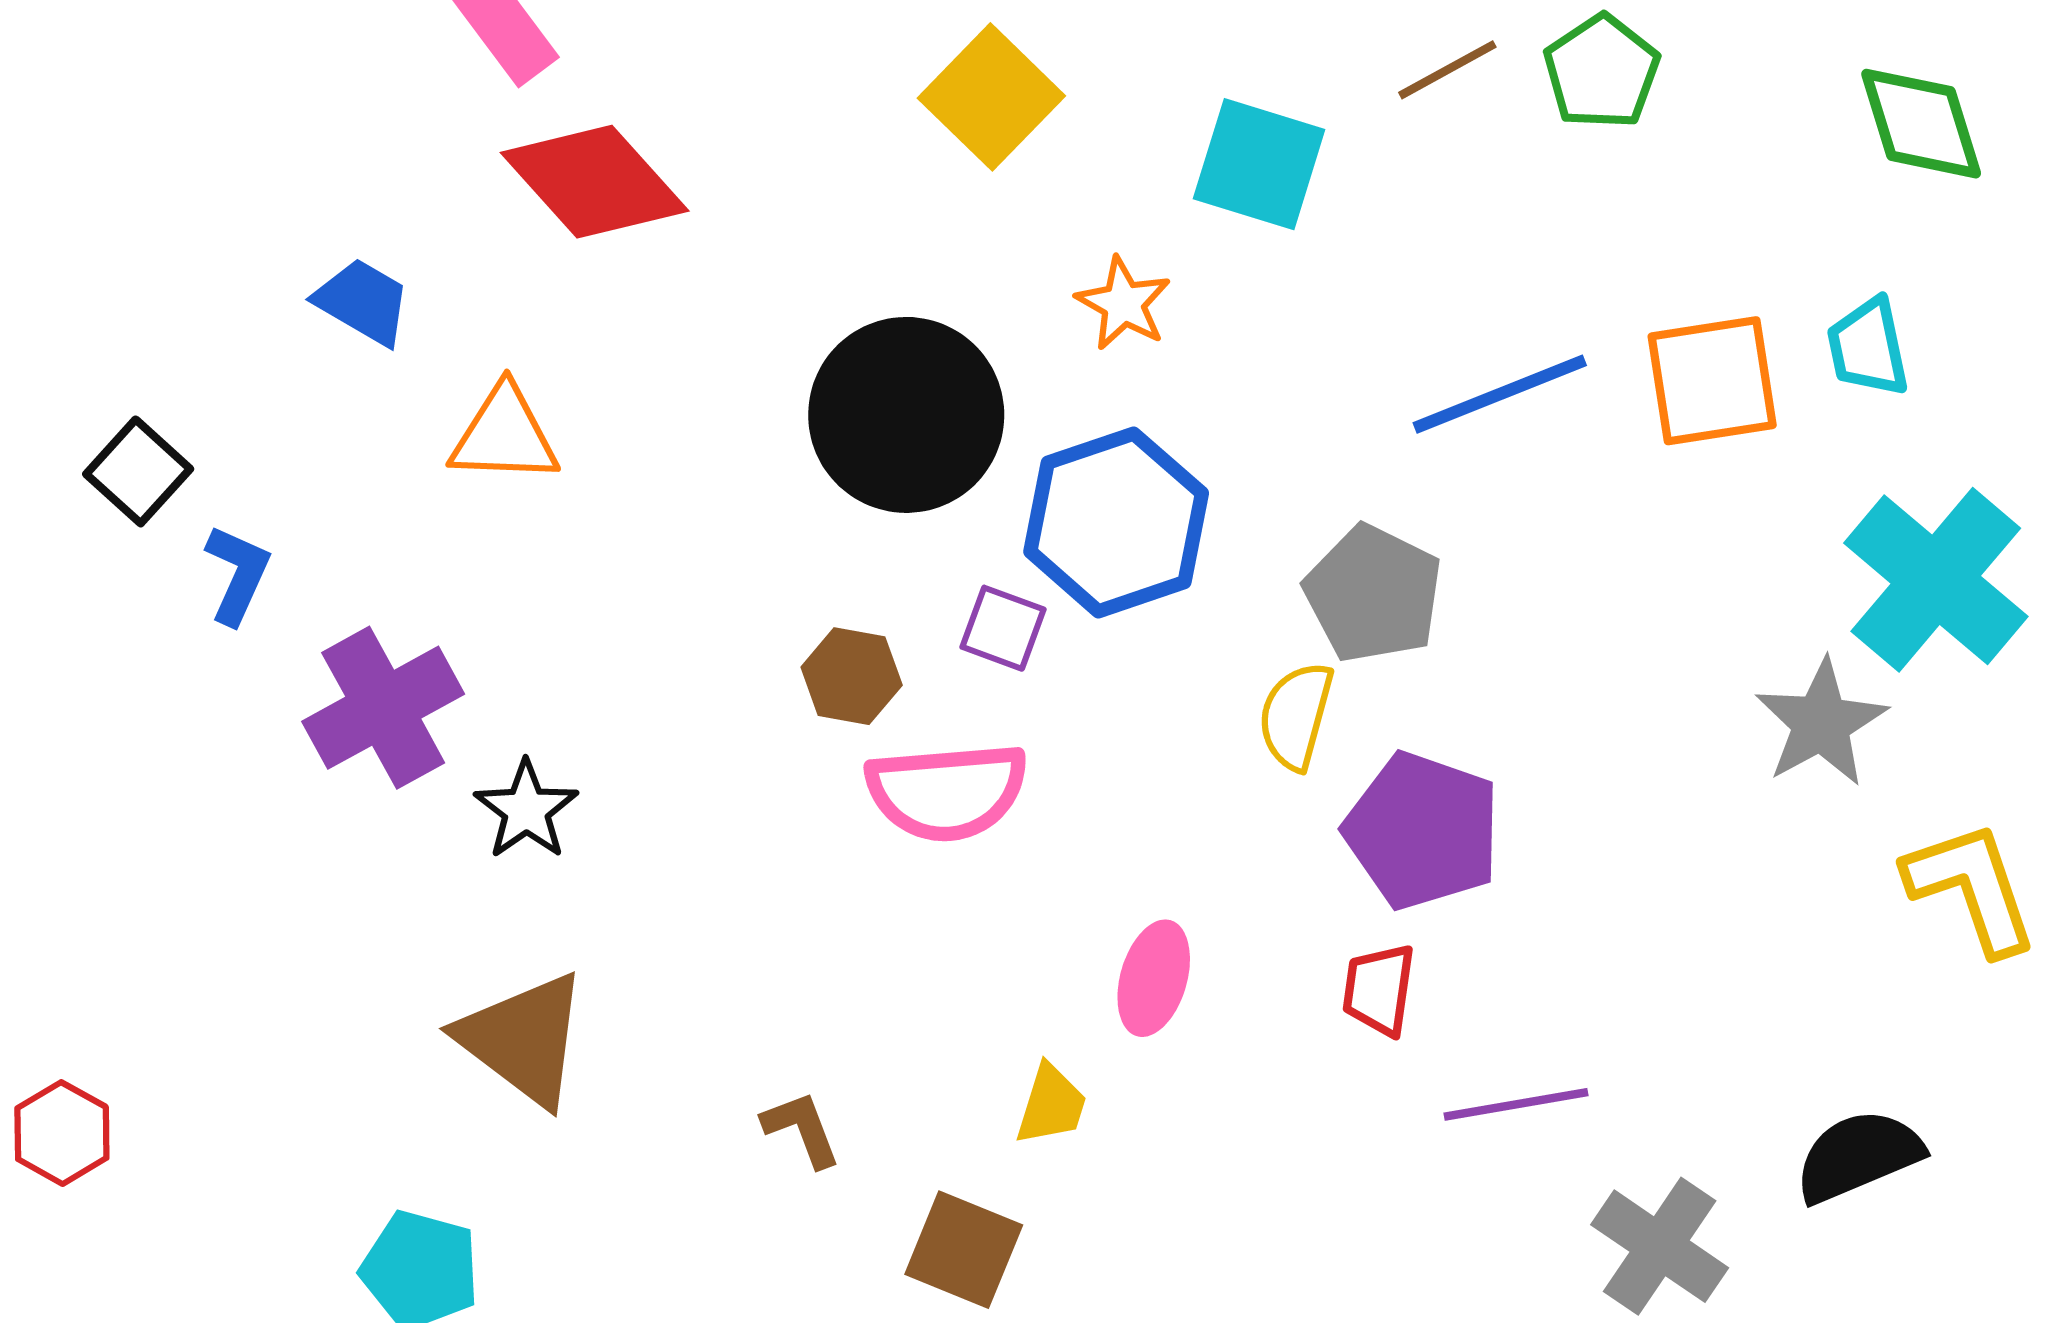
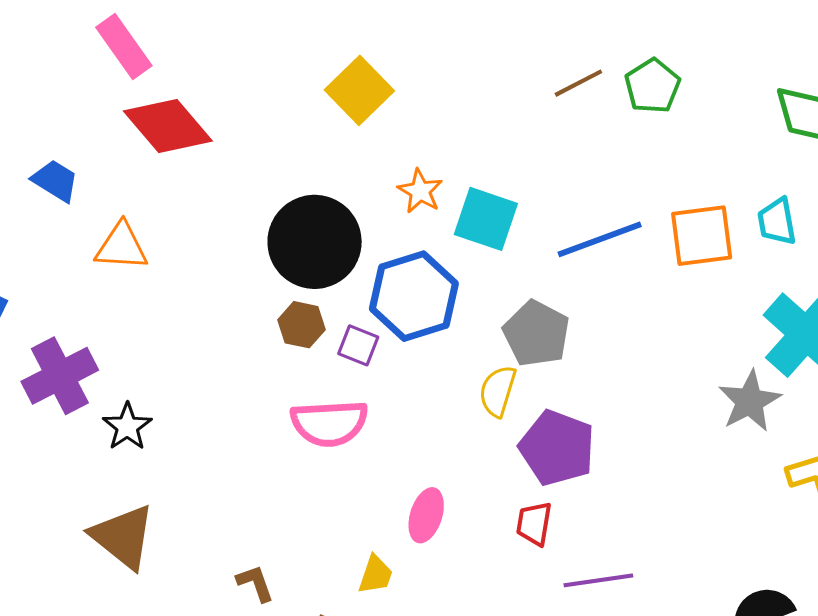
cyan square: (1259, 164) -> (486, 219), moved
brown hexagon: (852, 676) -> (301, 325), moved

